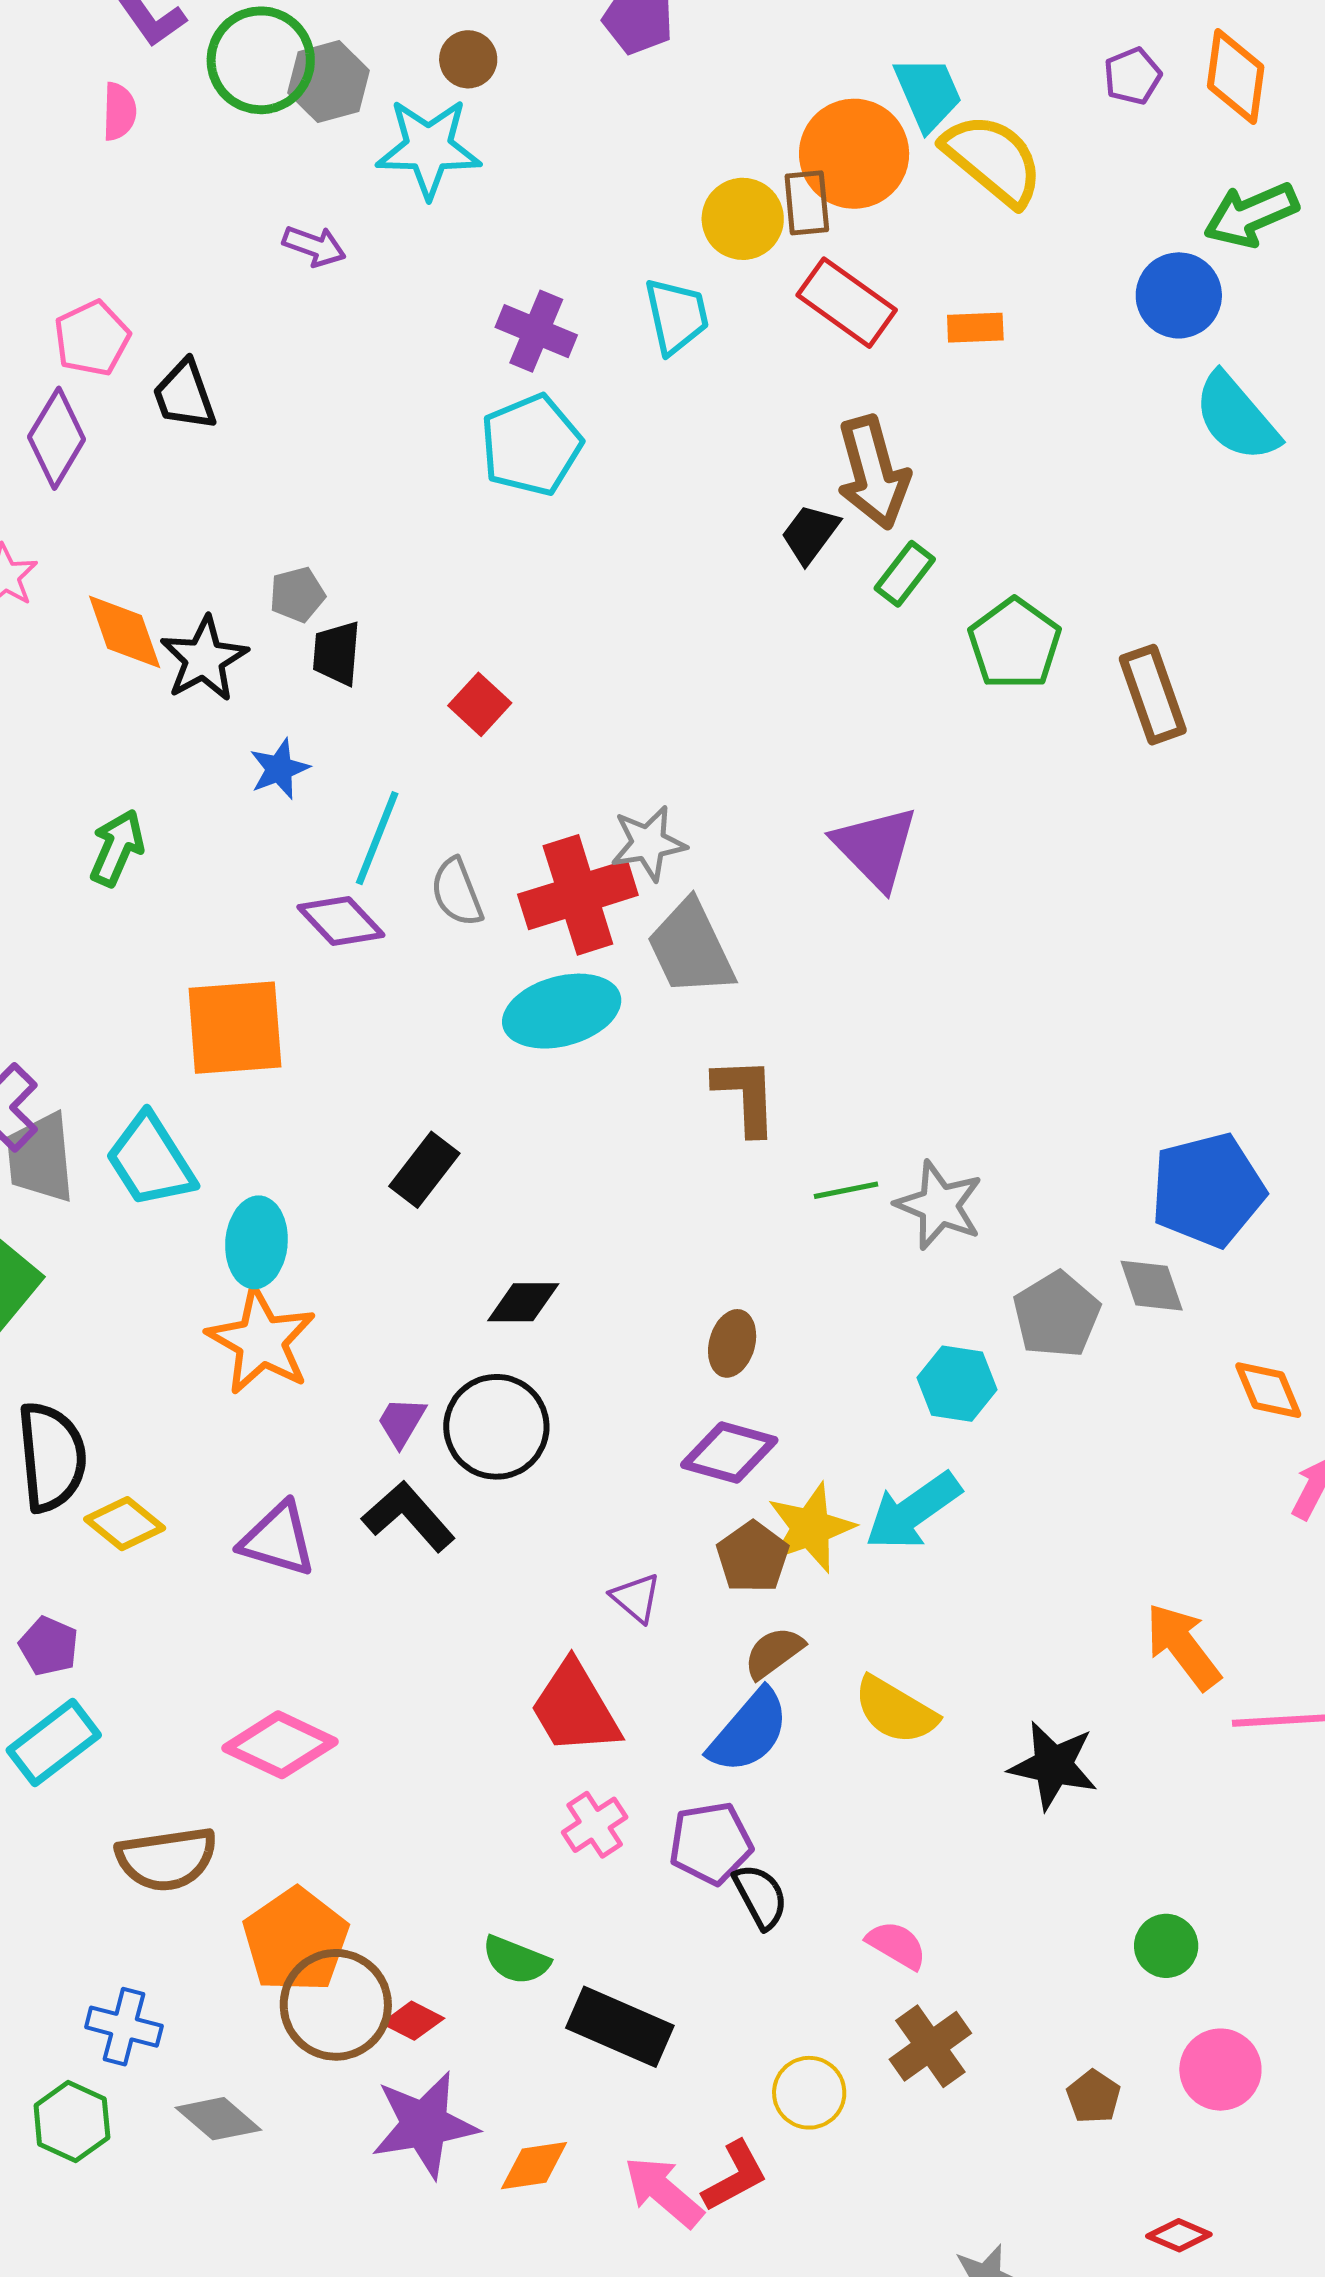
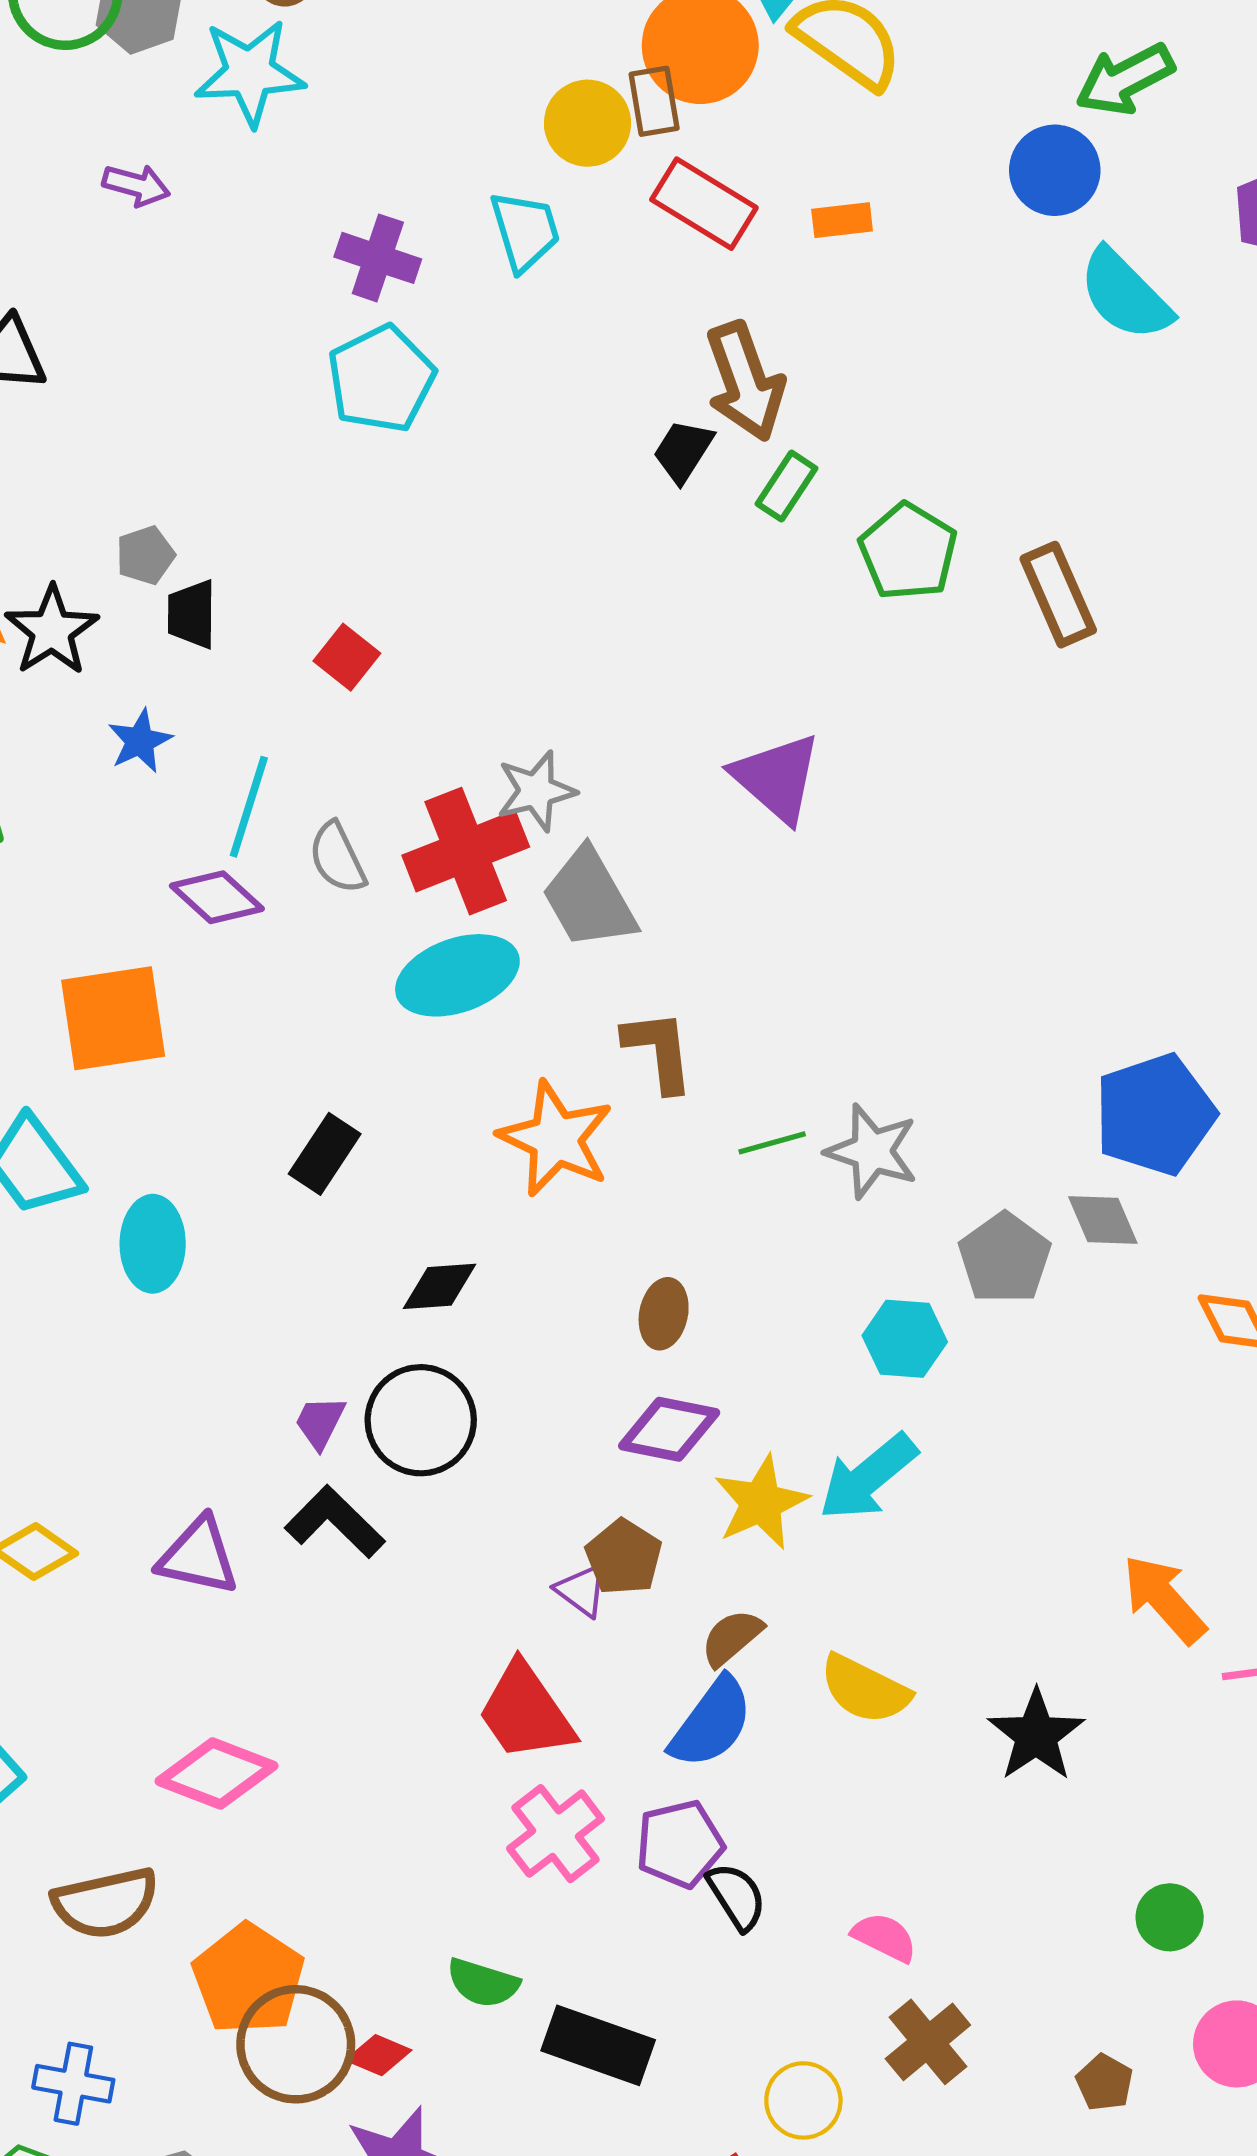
orange star: (261, 1341) -> (556, 1139), moved
brown pentagon: (753, 1557) -> (624, 1557), moved
black star: (1053, 1765) -> (1036, 1735), turned 30
pink cross: (595, 1825) -> (556, 1834), size x1.4

